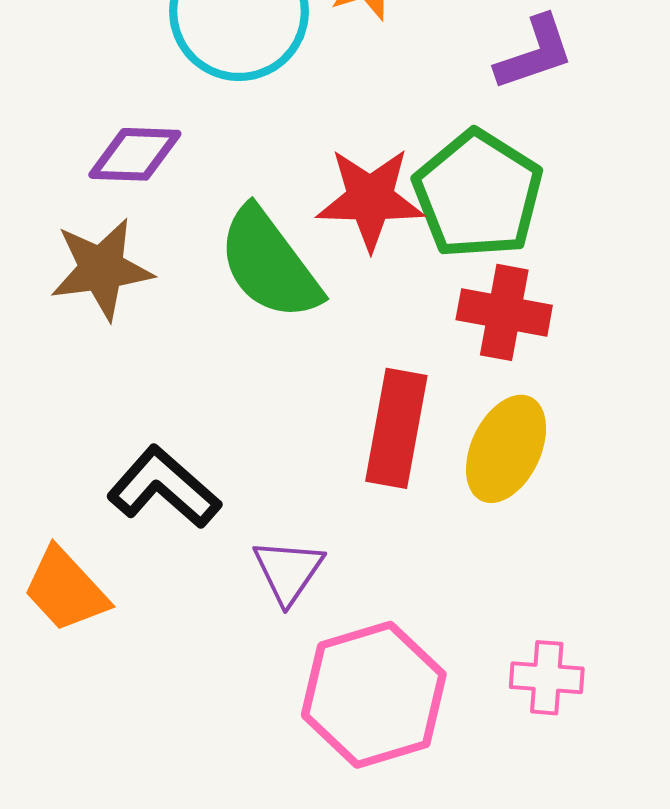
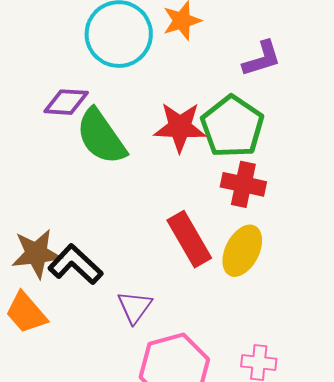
green semicircle: (269, 264) -> (101, 137), moved
brown star: (102, 269) -> (36, 254), moved
red rectangle: (396, 428) -> (189, 239), turned -42

